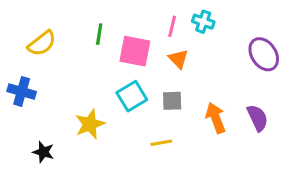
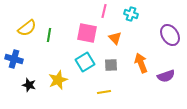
pink line: (172, 26) -> (104, 11), moved
green line: (99, 34) -> (49, 35), moved
orange arrow: (216, 118) -> (141, 63), moved
purple semicircle: (258, 118) -> (166, 76), turned 96
black star: (43, 152) -> (29, 85), moved

